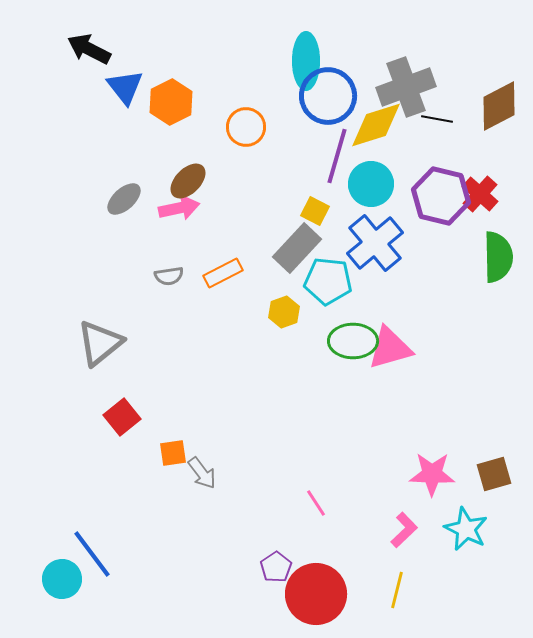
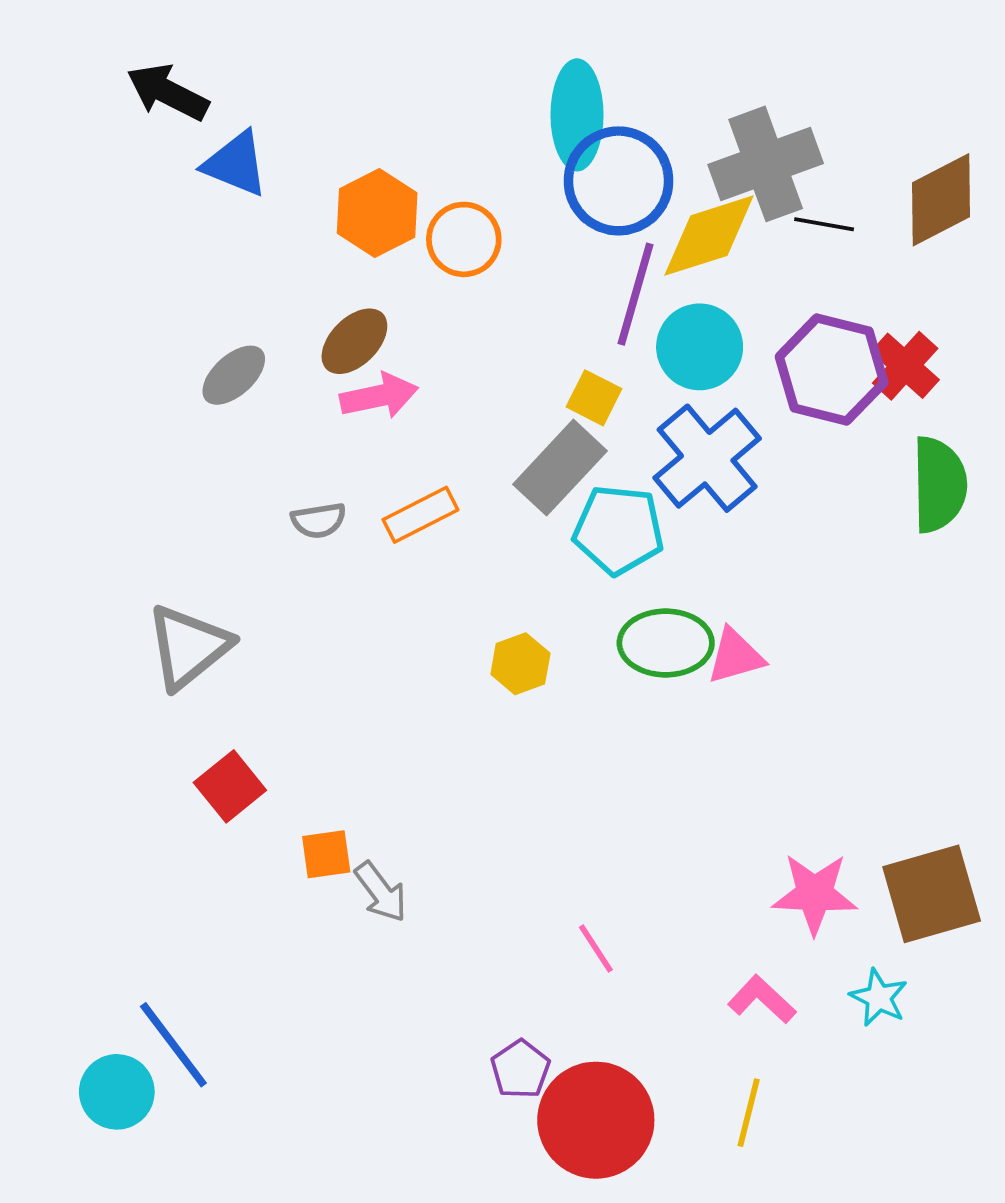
blue triangle: (125, 87) -> (236, 164), turned -30
orange hexagon: (171, 102) -> (377, 213), moved
pink arrow: (179, 208) -> (379, 396), moved
yellow hexagon: (284, 312) -> (520, 664), moved
pink triangle: (390, 348) -> (735, 656), size x0.7
brown square: (494, 474) -> (932, 894), size x1.5
cyan star: (466, 529) -> (879, 998), size x0.7
pink L-shape: (404, 530) -> (762, 999), turned -93

